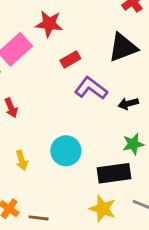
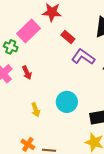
red rectangle: (70, 60) -> (68, 37), turned 72

